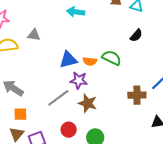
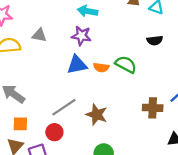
black semicircle: (136, 35) -> (155, 40), turned 40
purple star: (79, 80) -> (81, 36), moved
red circle: (69, 130) -> (54, 132), moved

